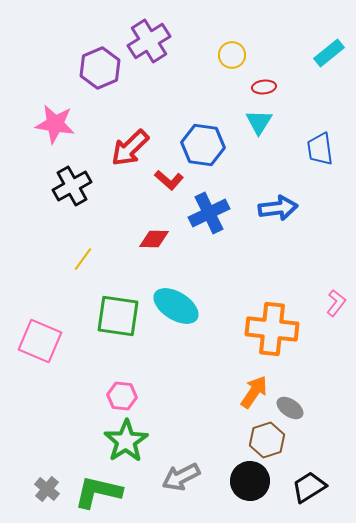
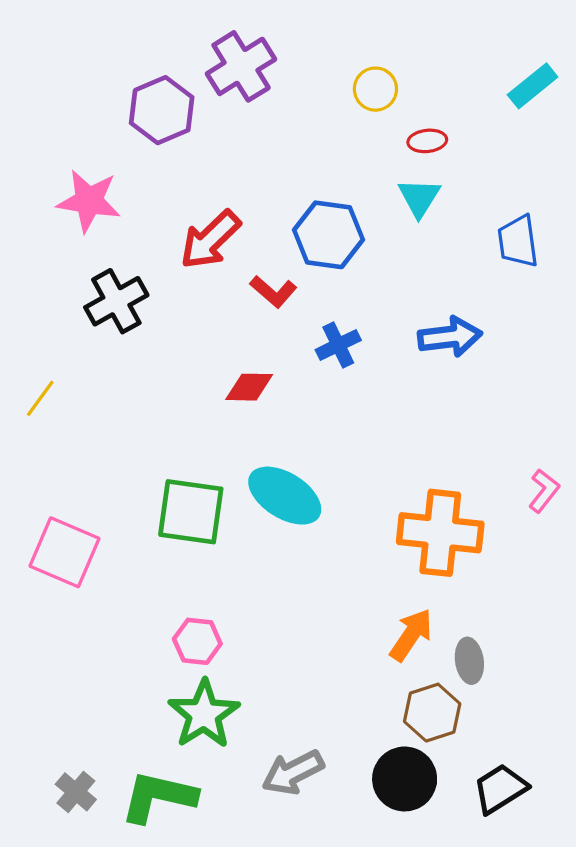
blue cross: (209, 213) -> (338, 345), size x0.7
yellow line: (83, 259) -> (40, 398), moved
gray ellipse: (290, 408) -> (469, 661), turned 48

